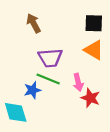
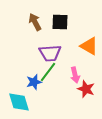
black square: (94, 23) -> (60, 22), moved
green line: (48, 79) -> (48, 72), turned -75

